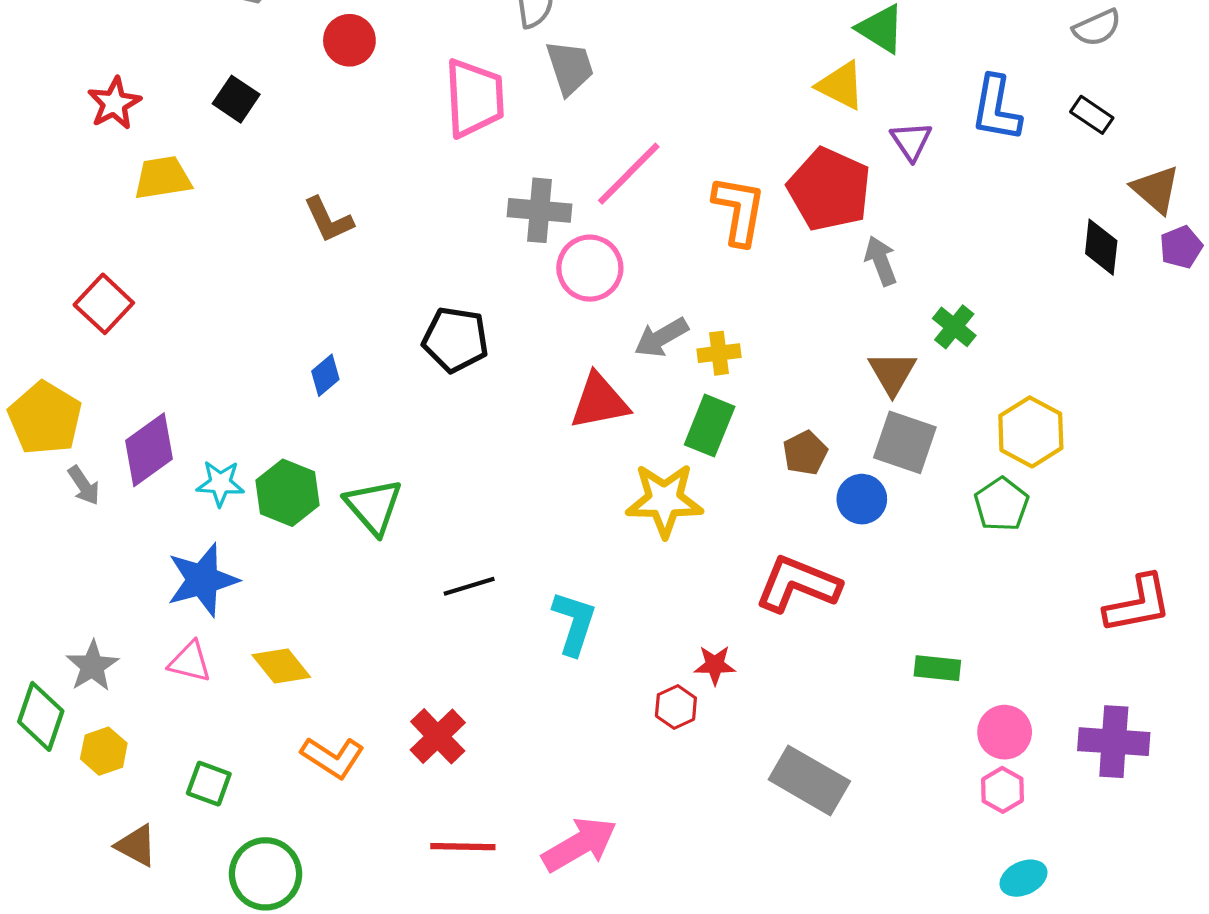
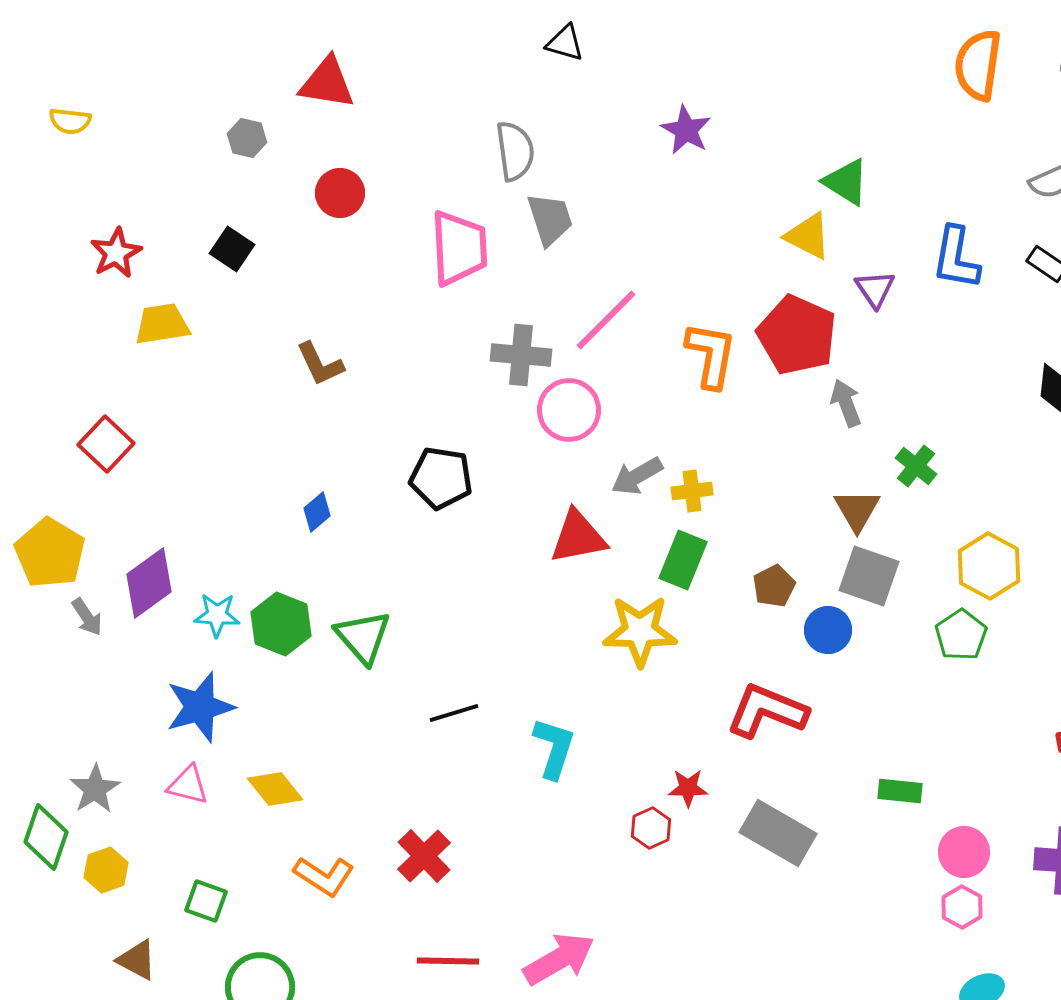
gray rectangle: (809, 780) -> (778, 833), moved

